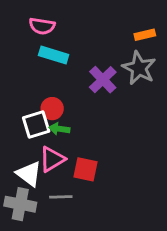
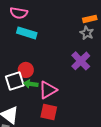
gray star: (139, 68) -> (87, 33), moved, size x0.6
purple cross: (103, 80) -> (81, 61), moved
pink triangle: (52, 159) -> (48, 90), moved

